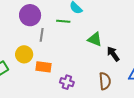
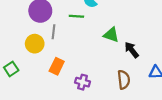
yellow circle: (24, 54) -> (35, 44), moved
orange rectangle: (43, 67) -> (57, 66), turned -70

